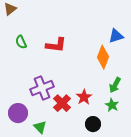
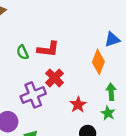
green semicircle: (21, 42) -> (23, 52), moved
green arrow: (115, 85) -> (111, 92), turned 147
red cross: (62, 103) -> (55, 78), moved

